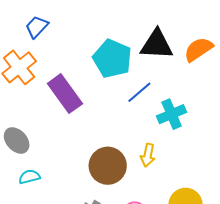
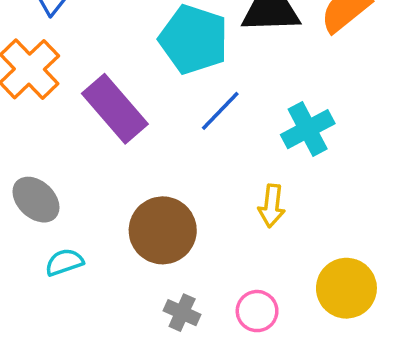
blue line: (139, 92) -> (220, 111), moved
brown circle: (108, 166) -> (163, 230), moved

